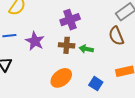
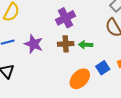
orange ellipse: (61, 78) -> (80, 79), moved
blue square: (96, 84) -> (103, 68), moved, turned 32

